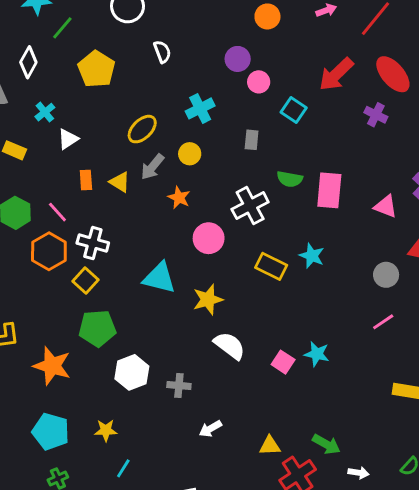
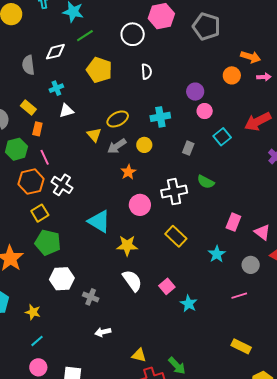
orange circle: (267, 16) -> (232, 75), moved
white diamond: (28, 62) -> (55, 52), turned 30
yellow pentagon: (96, 69) -> (99, 70), turned -30
orange rectangle: (86, 180) -> (37, 129), moved
yellow triangle: (120, 182) -> (94, 135), moved
pink rectangle: (329, 190) -> (233, 222), moved, size x0.7
pink triangle: (386, 206) -> (262, 232), moved
cyan star: (312, 256) -> (217, 254), moved
yellow square: (86, 281) -> (40, 213), moved
pink square: (283, 362) -> (167, 286), moved

